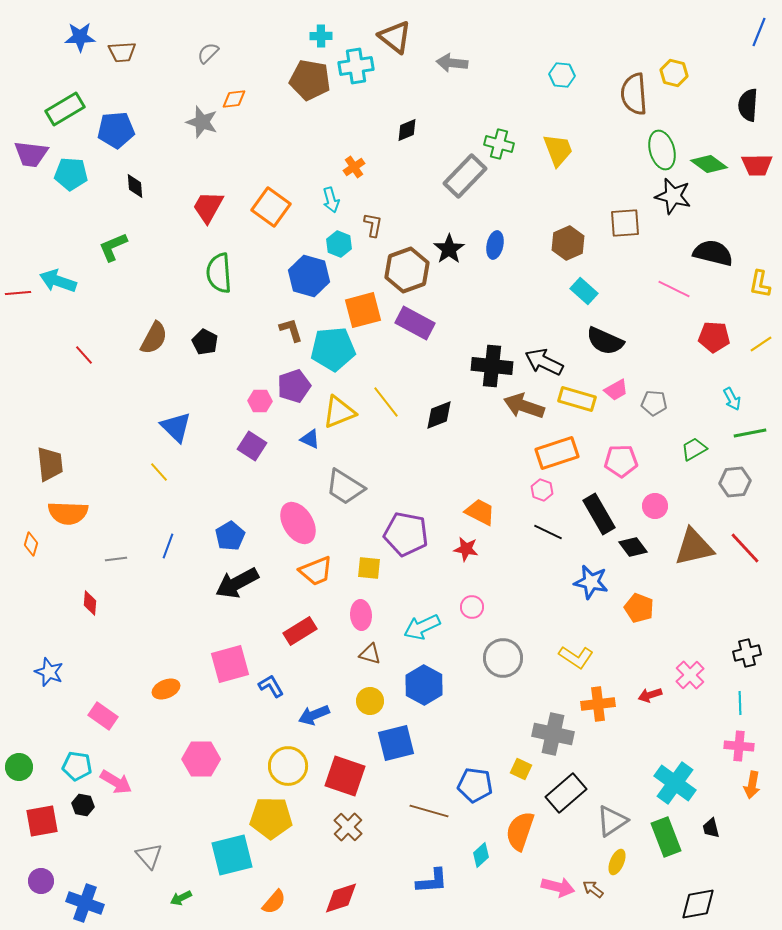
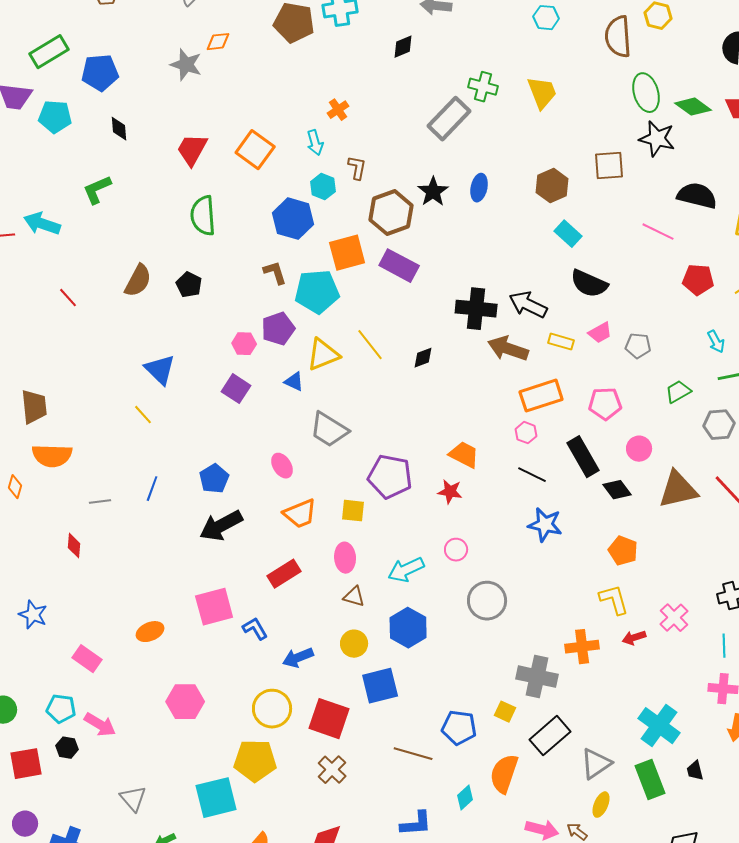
black diamond: (407, 130) -> (403, 47), moved
yellow rectangle: (577, 399) -> (561, 342), size x0.7
black diamond: (439, 415) -> (423, 358), size x0.7
pink ellipse: (298, 523) -> (282, 466), size x0.6
blue star: (591, 582) -> (545, 525), moved
yellow L-shape: (576, 657) -> (614, 600), moved, turned -140

